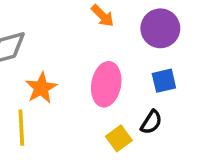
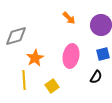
yellow square: (119, 138) -> (52, 86), moved

